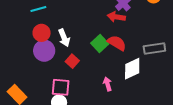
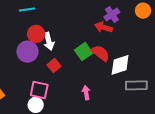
red circle: (42, 33) -> (36, 34), moved
gray rectangle: (154, 48) -> (136, 85), moved
white diamond: (132, 69) -> (120, 65), moved

